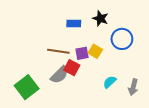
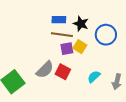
black star: (100, 18) -> (81, 24), moved
brown line: (58, 51) -> (62, 35), moved
red square: (72, 68) -> (63, 72), moved

